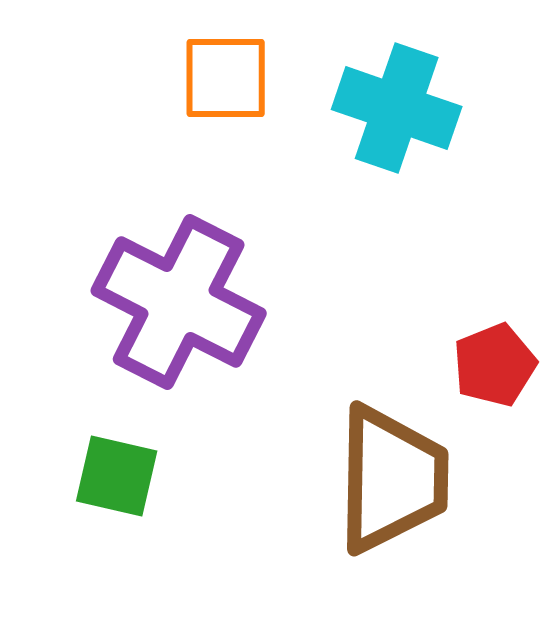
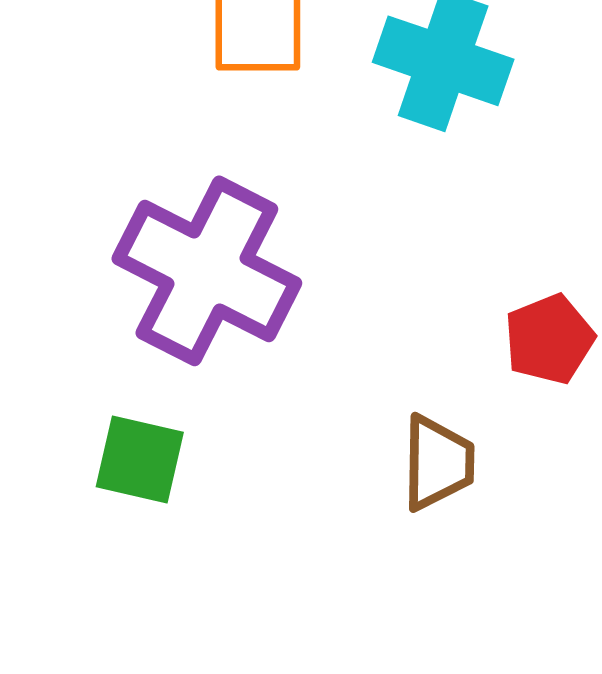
brown trapezoid: (392, 479) -> (438, 463), size x0.6

